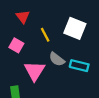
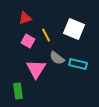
red triangle: (23, 17) -> (25, 18), turned 48
pink square: (16, 45) -> (28, 41), moved

